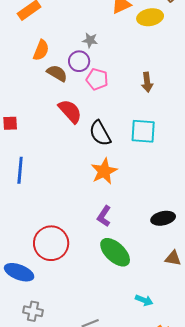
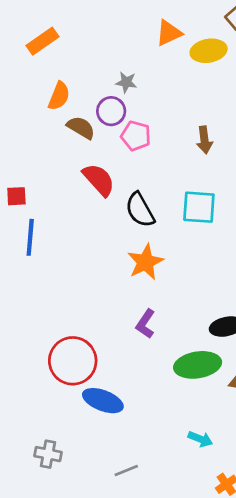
blue line: (20, 170) -> (30, 237), moved
green ellipse: (115, 252) -> (198, 365), moved, turned -52
blue ellipse: (19, 272) -> (103, 401), moved

